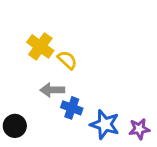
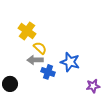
yellow semicircle: (67, 60) -> (40, 48), moved
blue star: (105, 124) -> (70, 62), moved

